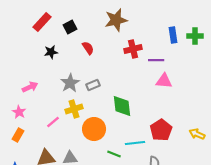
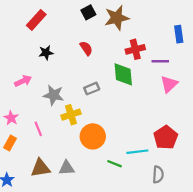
black square: (70, 27) -> (88, 12), moved
pink triangle: (164, 81) -> (169, 84), turned -48
gray star: (70, 83) -> (54, 95), moved, turned -30
pink arrow: (30, 87) -> (23, 81), moved
green diamond: (122, 106) -> (123, 74), moved
pink line: (53, 122) -> (38, 129), moved, turned -72

